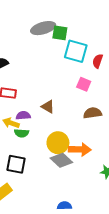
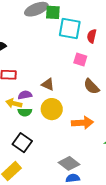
brown semicircle: (93, 113) -> (91, 86), turned -120
yellow circle: (58, 143) -> (52, 109), moved
gray diamond: (61, 160) -> (69, 163), moved
black square: (16, 164) -> (22, 143), turned 30

